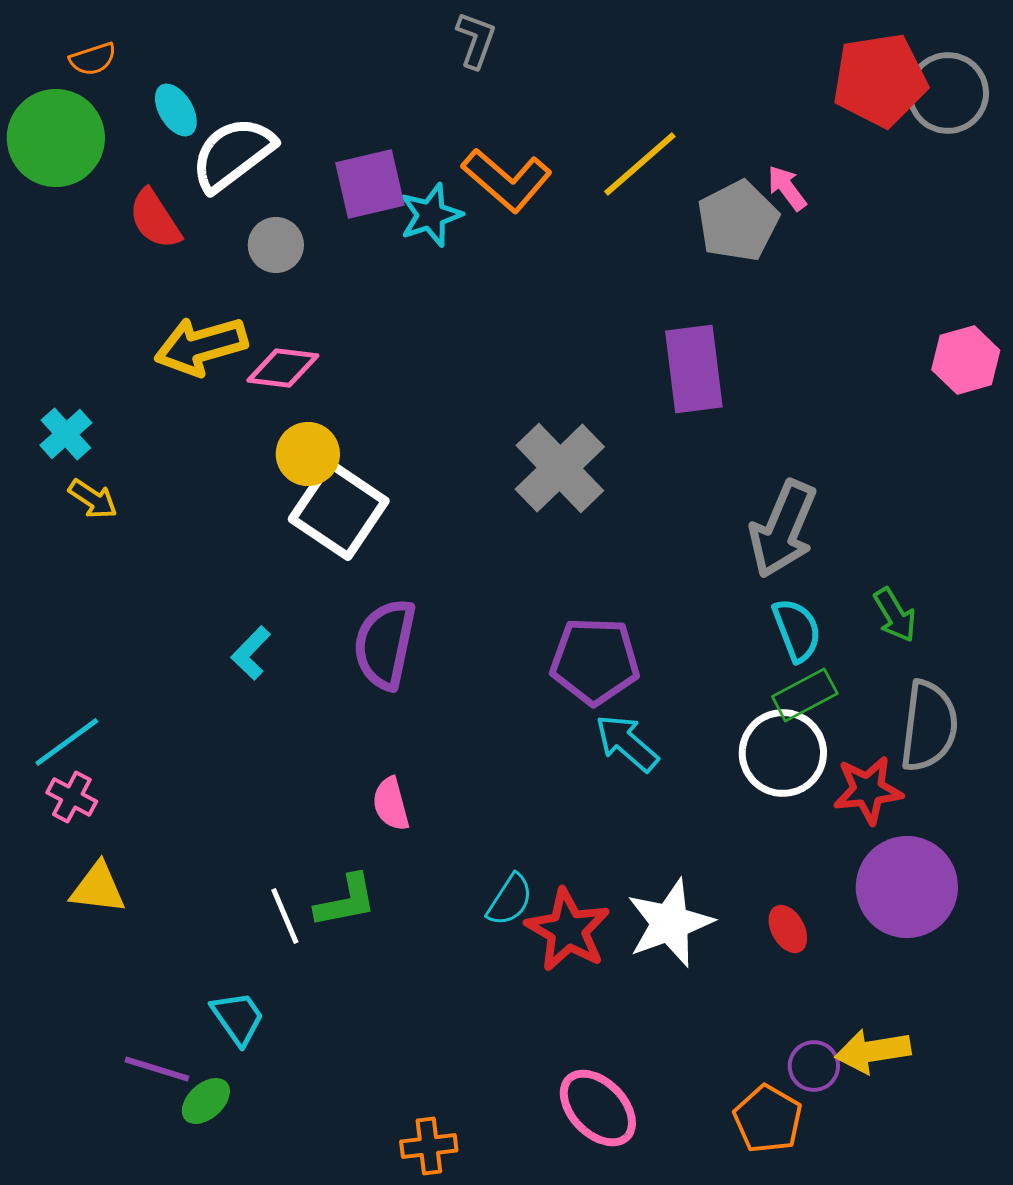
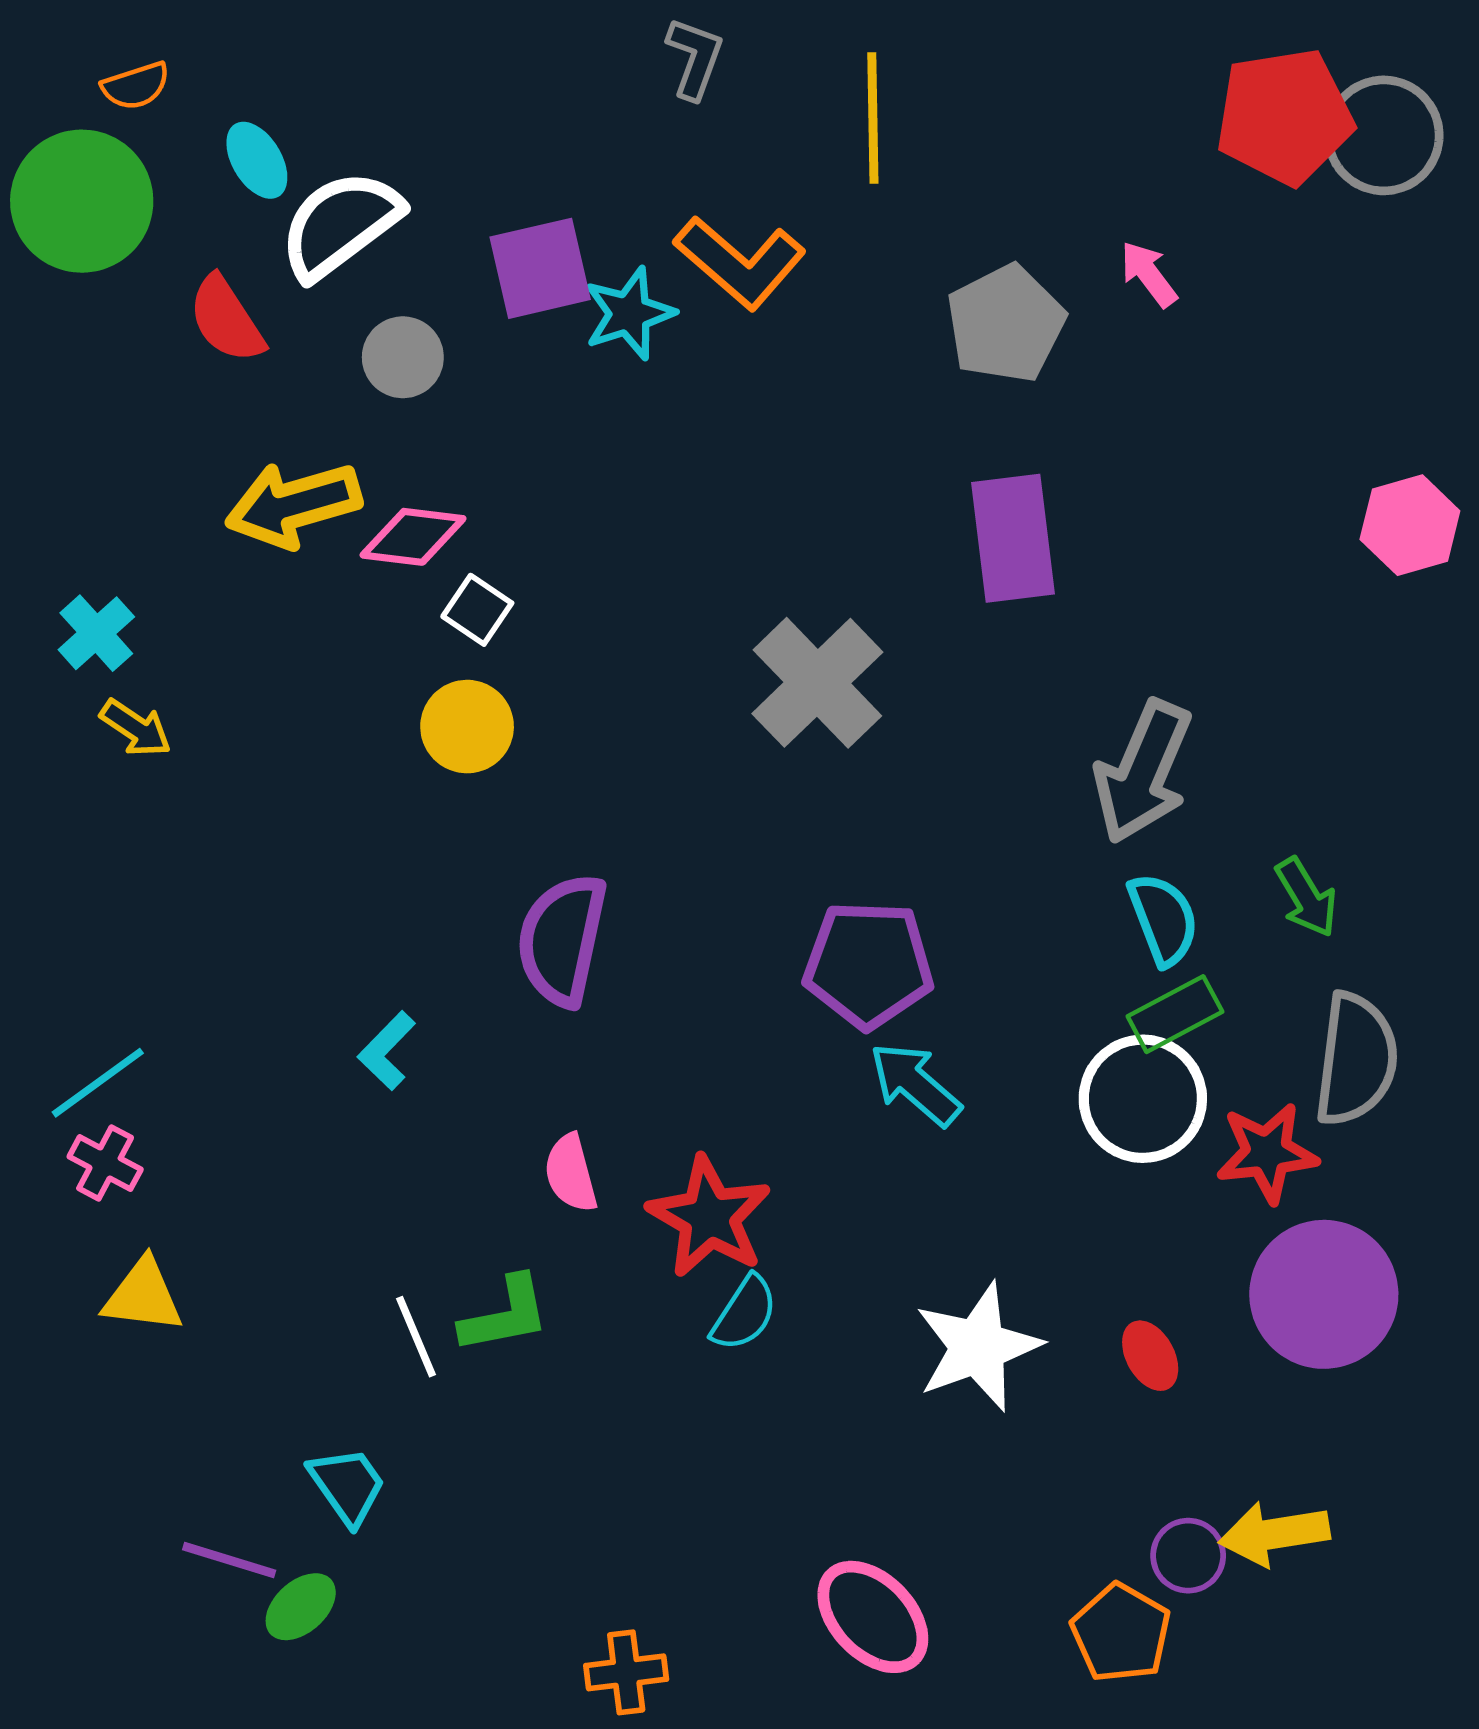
yellow line: (640, 164) -> (873, 118), moved, turned -50
gray pentagon: (738, 221) -> (1006, 324), moved
yellow circle: (308, 454) -> (467, 727), moved
white square: (339, 510) -> (477, 610), moved, size x0.5
cyan L-shape: (251, 653) -> (387, 1051), moved
red star: (568, 930) -> (709, 1217), moved

